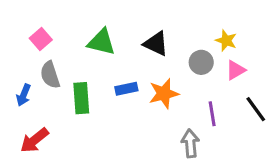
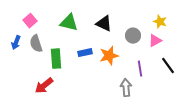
yellow star: (226, 41) -> (160, 22), moved
blue arrow: (24, 95) -> (16, 43), moved
red arrow: (34, 140) -> (44, 86), moved

